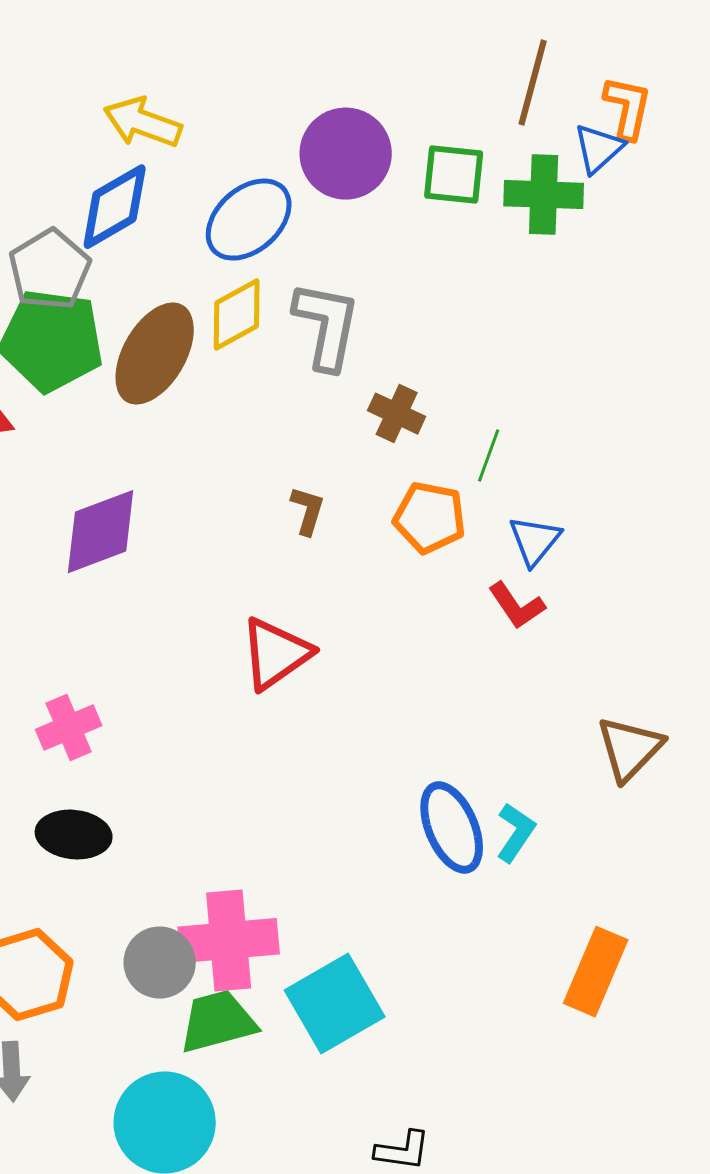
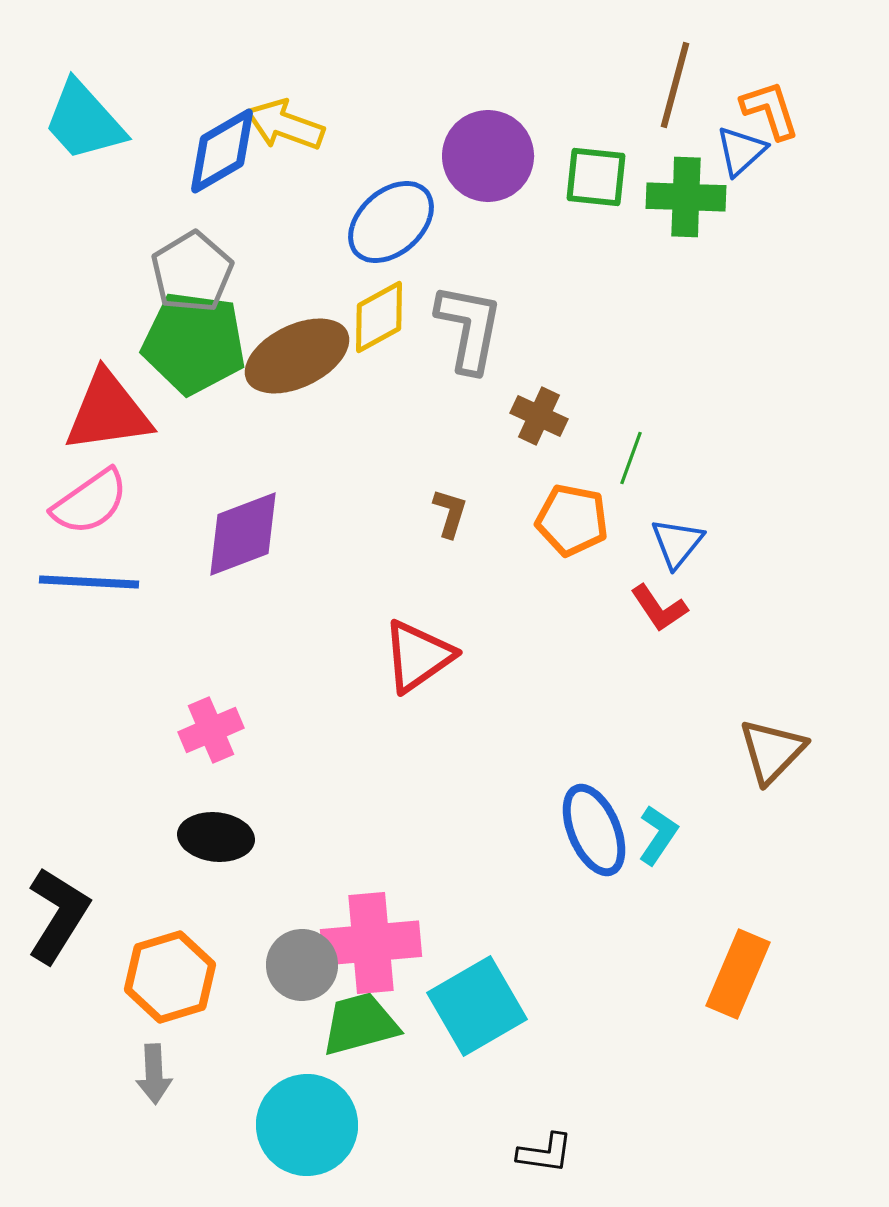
orange L-shape: (628, 108) -> (770, 110), turned -30
blue diamond: (115, 207) -> (222, 151), moved
brown ellipse: (155, 354) -> (297, 356), turned 34

